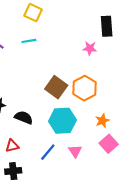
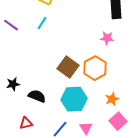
cyan line: (29, 41) -> (42, 23), turned -48
pink star: (90, 48) -> (107, 38), moved

